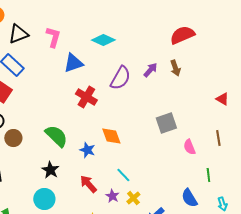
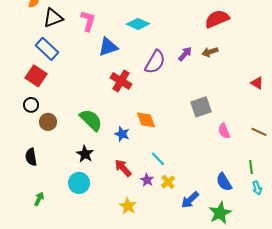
brown arrow: (175, 68) -> (210, 52), turned 91
brown line: (218, 138) -> (259, 132), moved, turned -56
green line: (208, 175) -> (251, 167), moved

